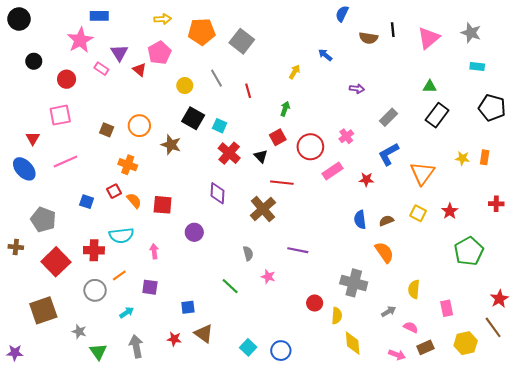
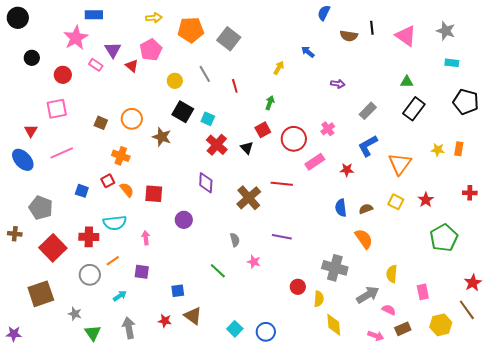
pink triangle: (429, 38) -> (406, 36), turned -45
red line: (282, 183) -> (282, 184), moved
gray arrow: (389, 311) -> (368, 295), size x1.6

